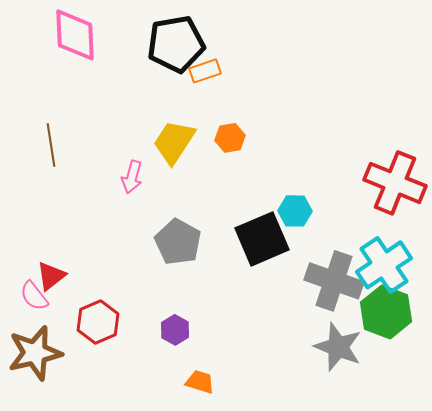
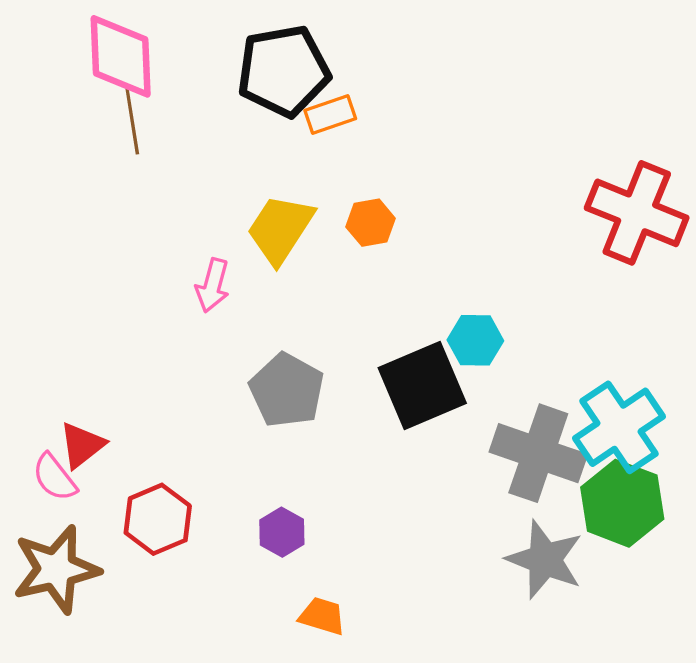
brown line: (51, 145) -> (132, 119), moved
red cross: (395, 183) -> (637, 213), moved

